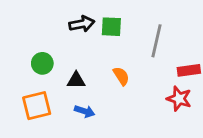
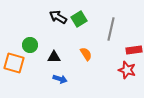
black arrow: (82, 24) -> (58, 17), turned -138
green square: (111, 27) -> (79, 19), turned -35
orange square: (37, 106) -> (14, 63), moved, turned 30

